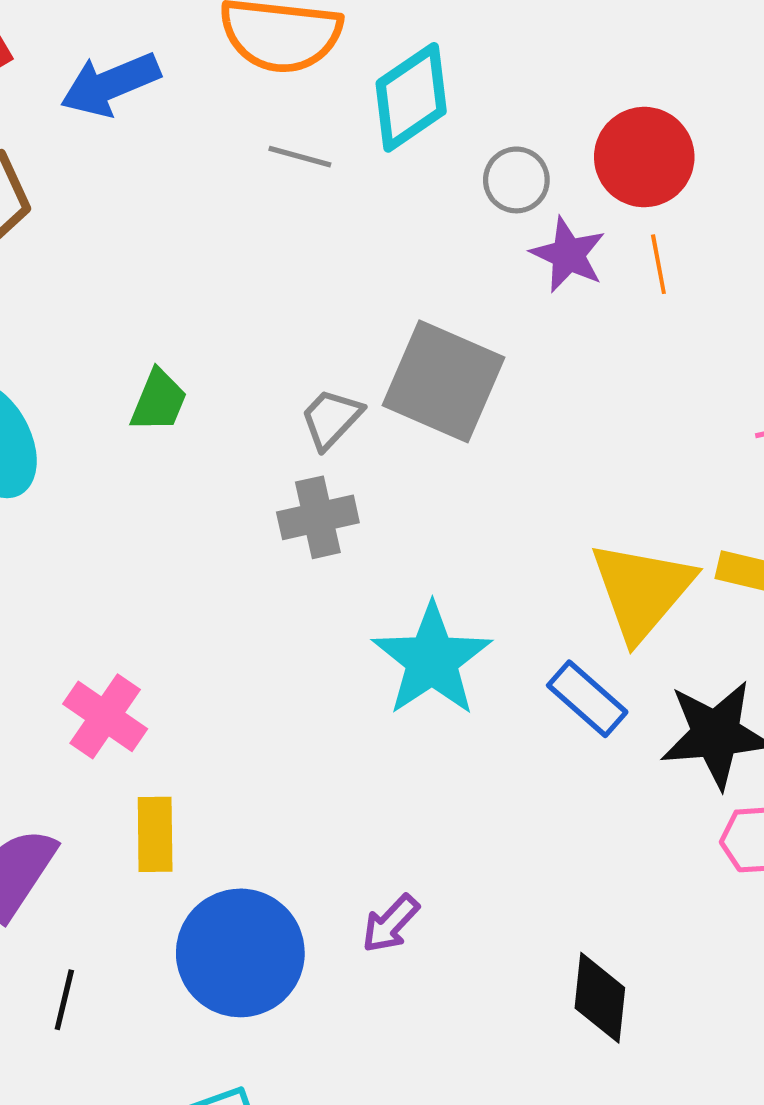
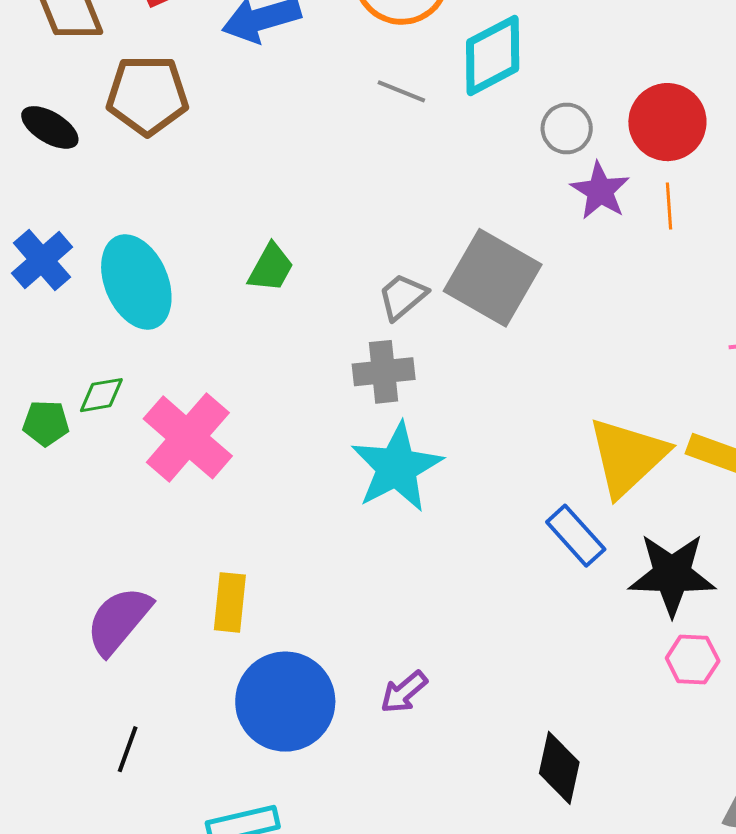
cyan star: (432, 660) -> (397, 467), moved
pink cross: (105, 716) -> (188, 437), moved, size x1.4
black line: (64, 1000) -> (128, 749), moved

